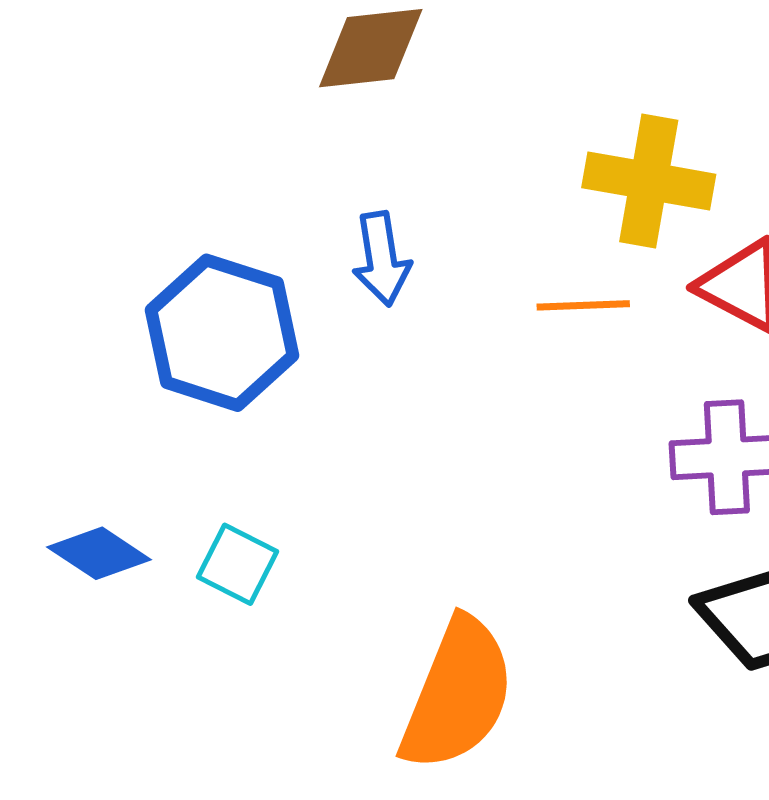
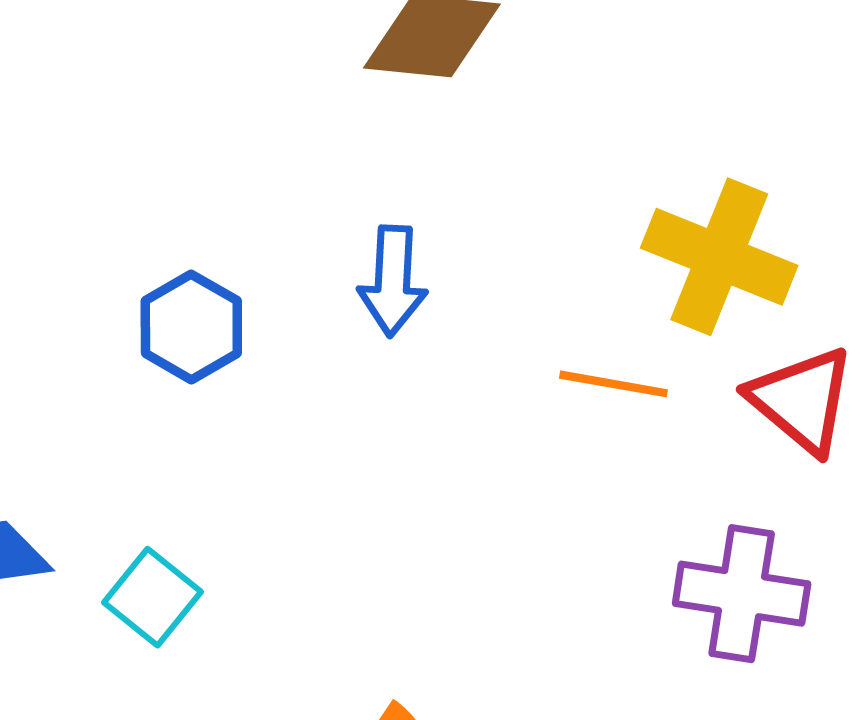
blue hexagon: (222, 333) -> (191, 327), size x0.6

